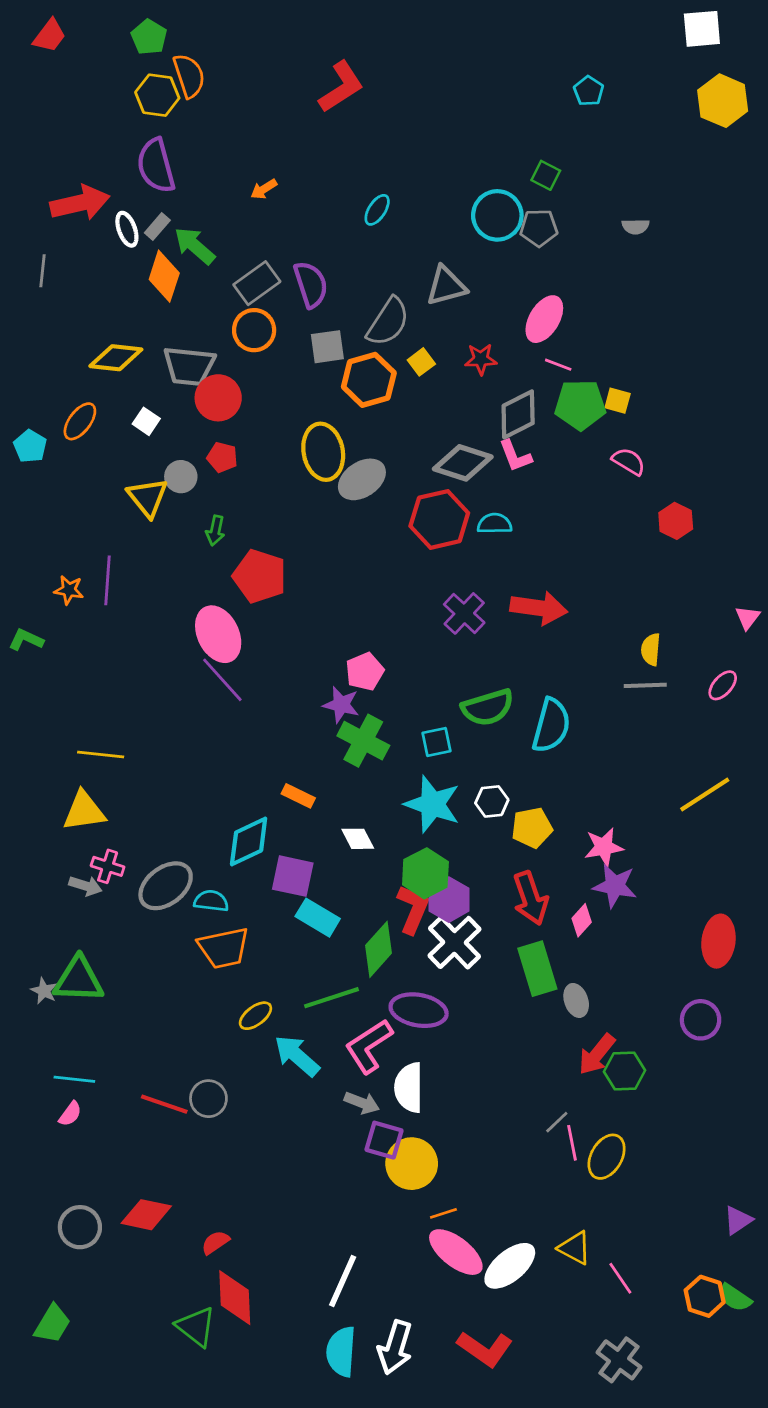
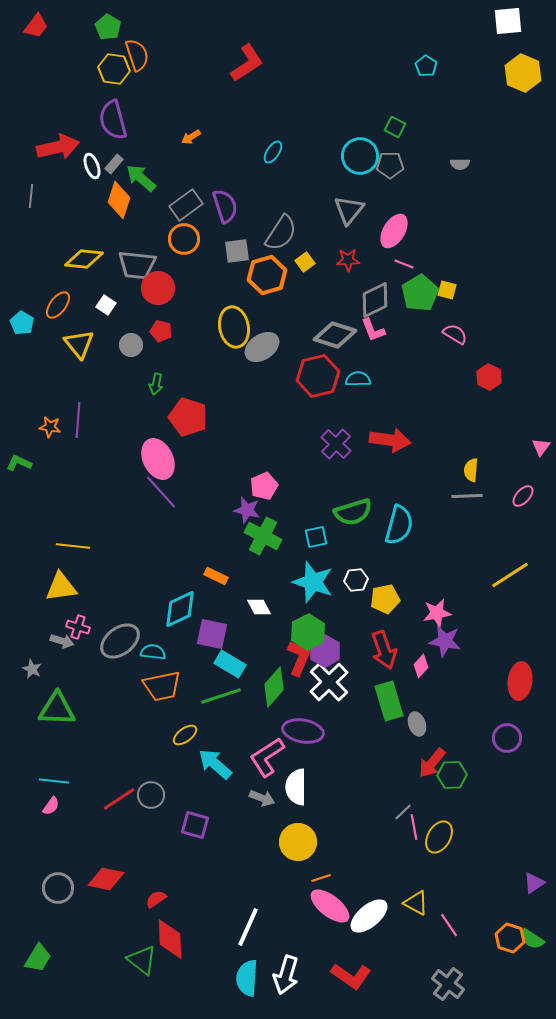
gray triangle: (446, 286) -> (349, 210), moved, turned -36
green pentagon: (580, 405) -> (420, 293), turned -30
yellow triangle: (148, 497) -> (79, 344), moved
gray star: (44, 991) -> (32, 669), moved
green line: (331, 998) -> (221, 696), moved
red line: (164, 1104) -> (119, 799), turned -52
purple square: (384, 1140) -> (195, 825), moved

